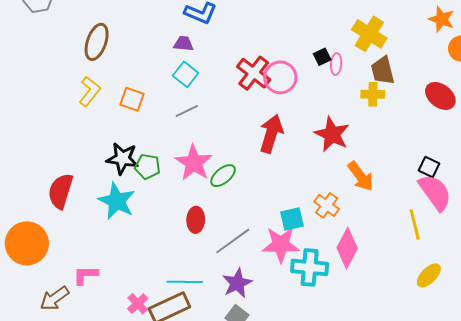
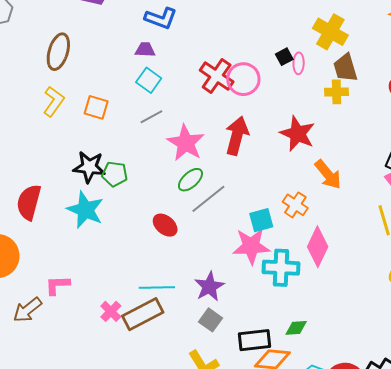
pink star: (194, 163) -> (186, 143), moved
red ellipse: (196, 220) -> (165, 225), turned -50
gray line: (233, 241) -> (208, 199), moved

